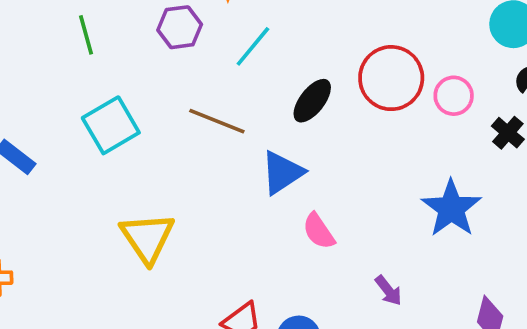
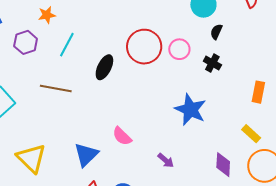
blue triangle: (282, 173) -> (86, 155), moved

